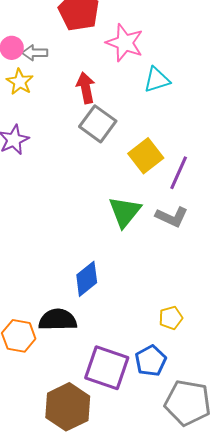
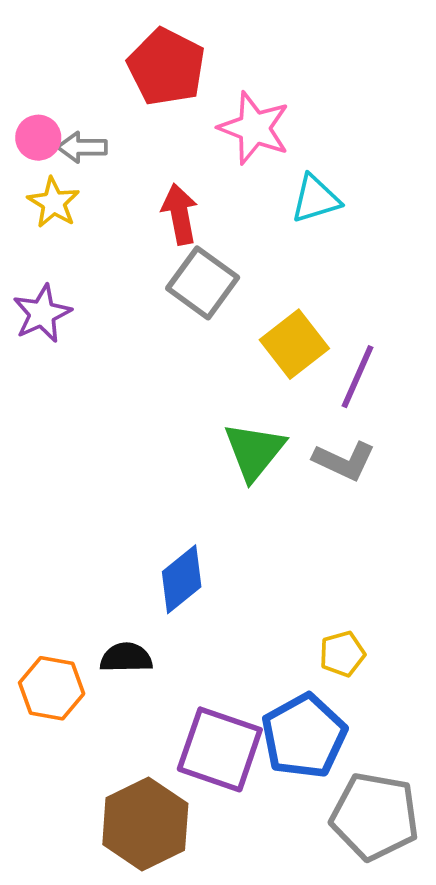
black semicircle: (58, 320) -> (126, 658), size x0.7
blue pentagon: (151, 361) -> (304, 736), size x1.4

